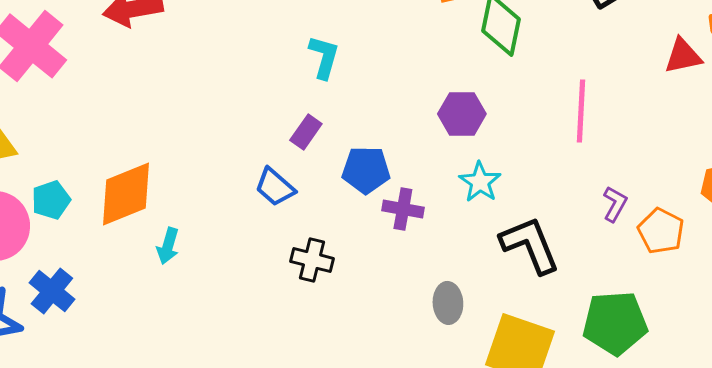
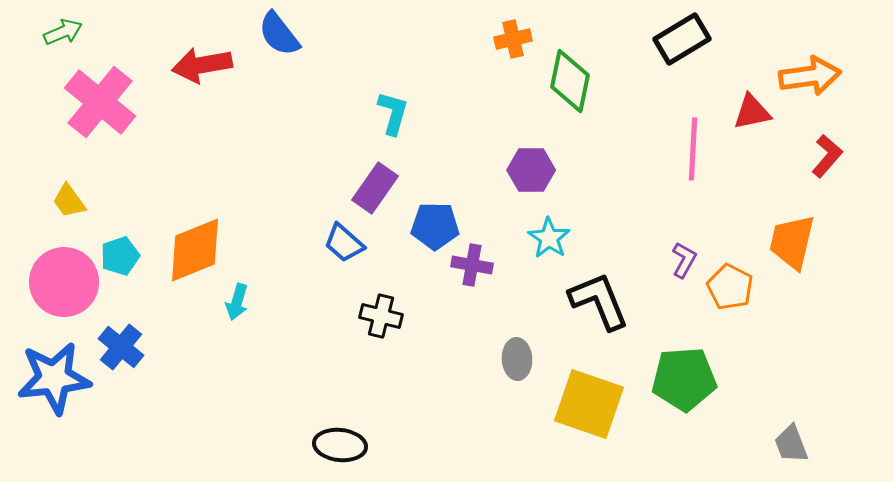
pink line: (581, 111) -> (693, 149), moved
purple rectangle: (306, 132) -> (375, 188), size x1.4

